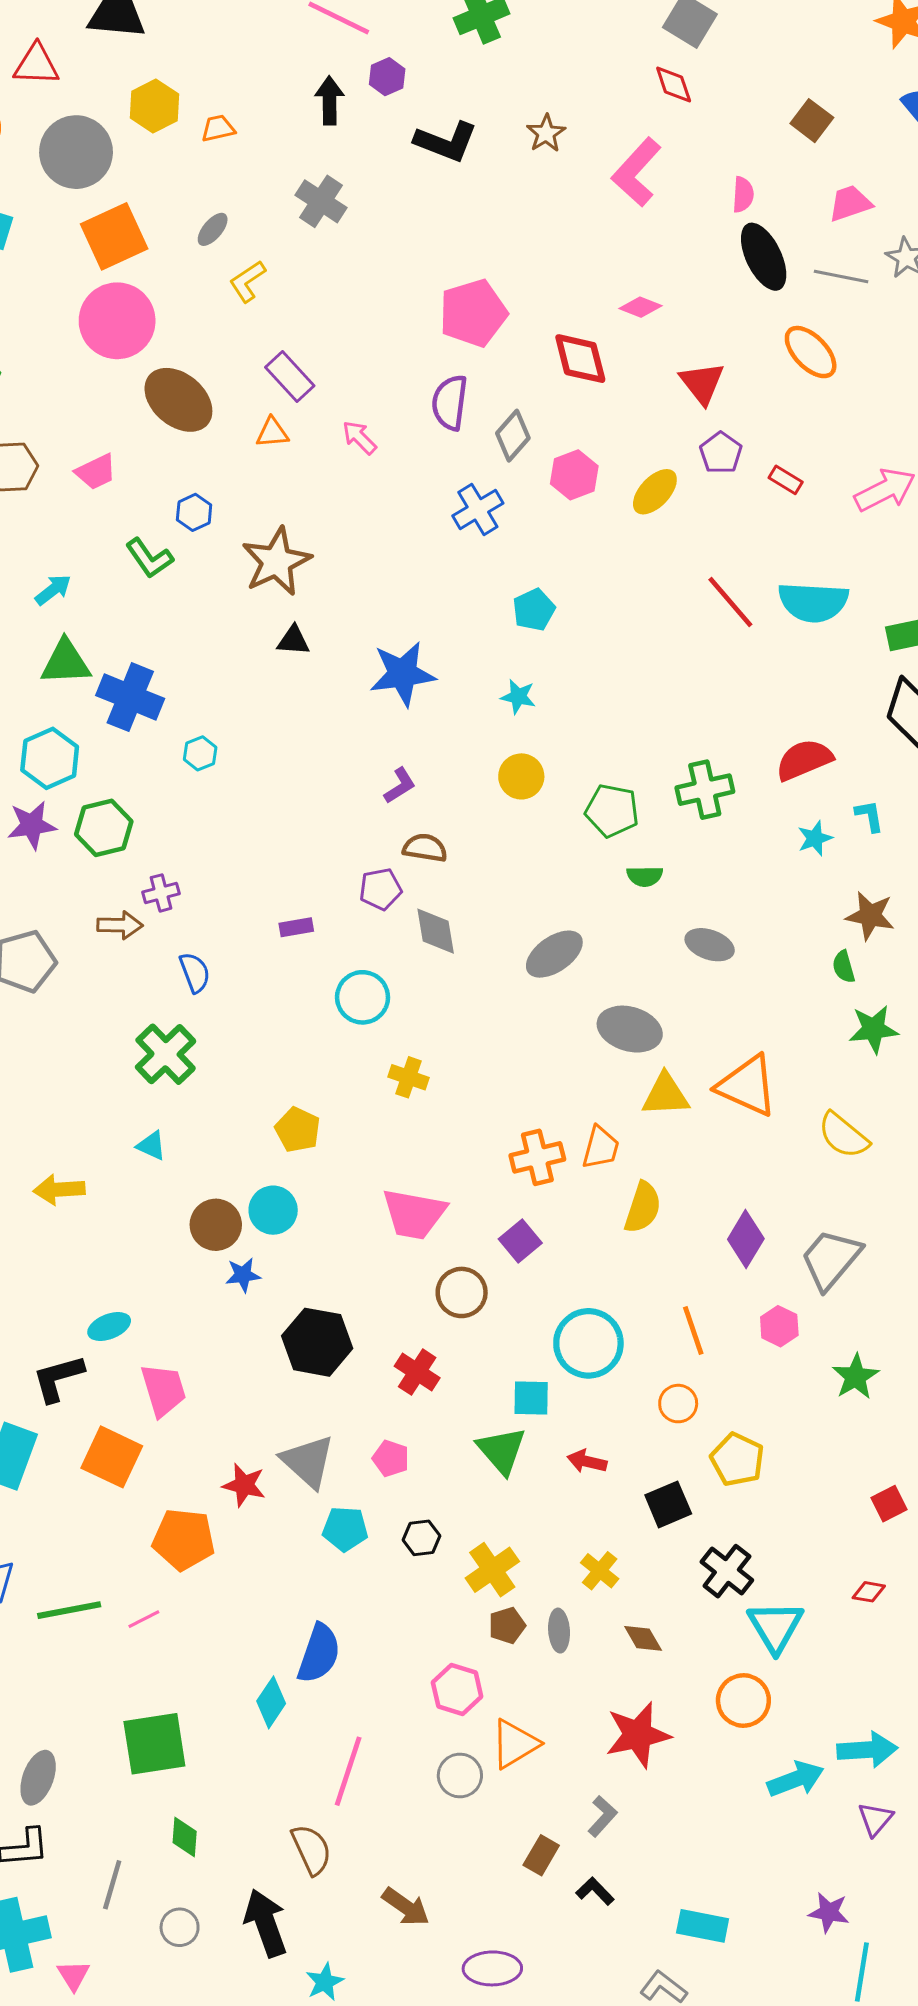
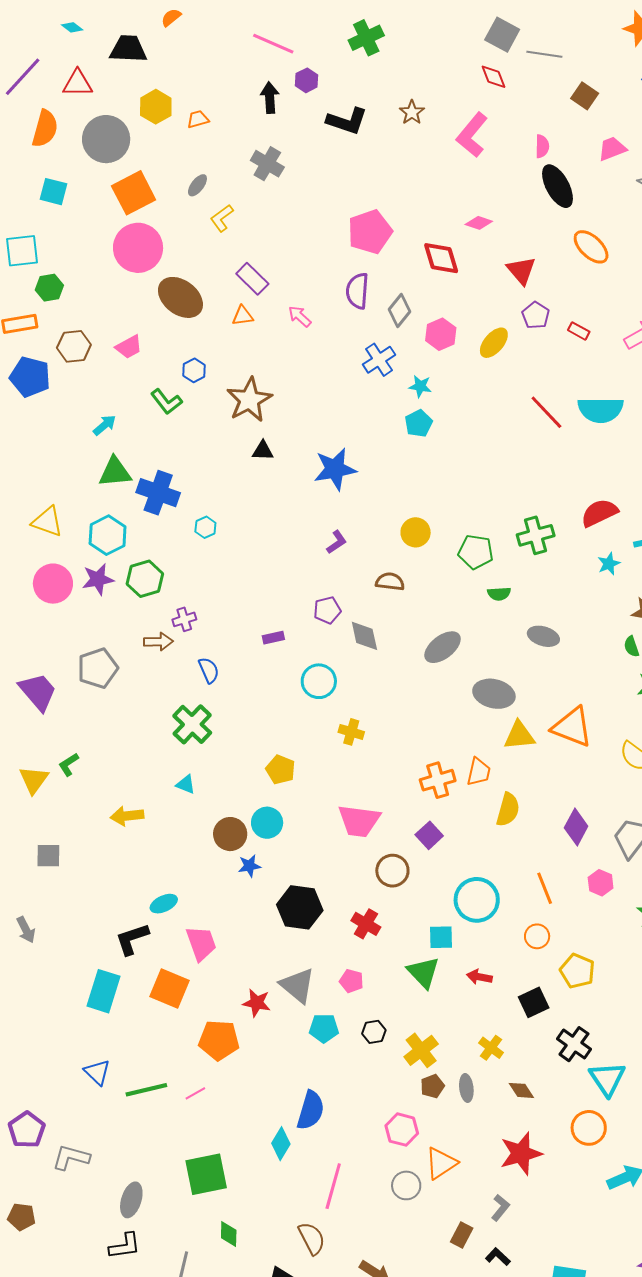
gray line: (841, 277) -> (544, 54), moved
cyan star: (518, 697) -> (420, 386), moved
brown semicircle: (425, 848) -> (390, 582), moved

